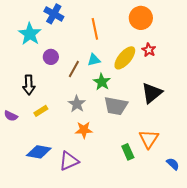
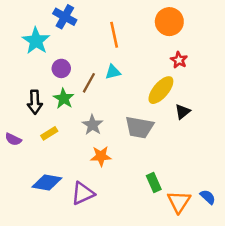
yellow ellipse: (125, 58) -> (161, 90), moved
green star: (102, 82) -> (64, 98), moved
black triangle: (152, 93) -> (183, 112), size x0.6
orange triangle: (149, 139) -> (179, 202), moved

